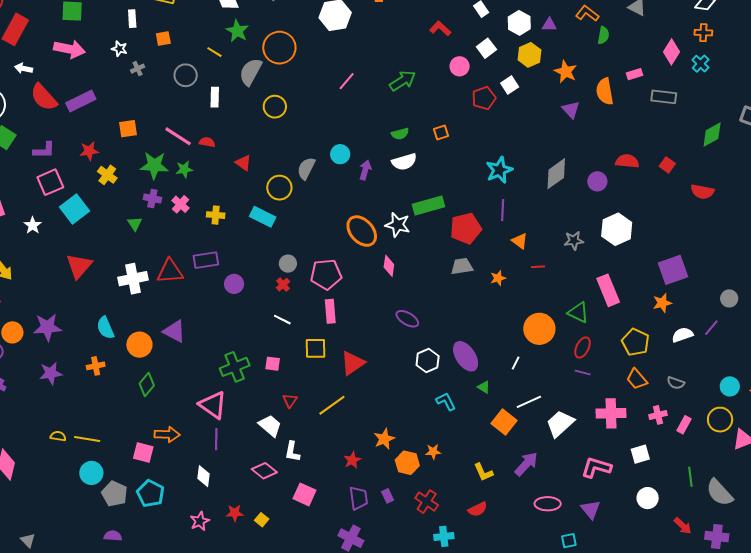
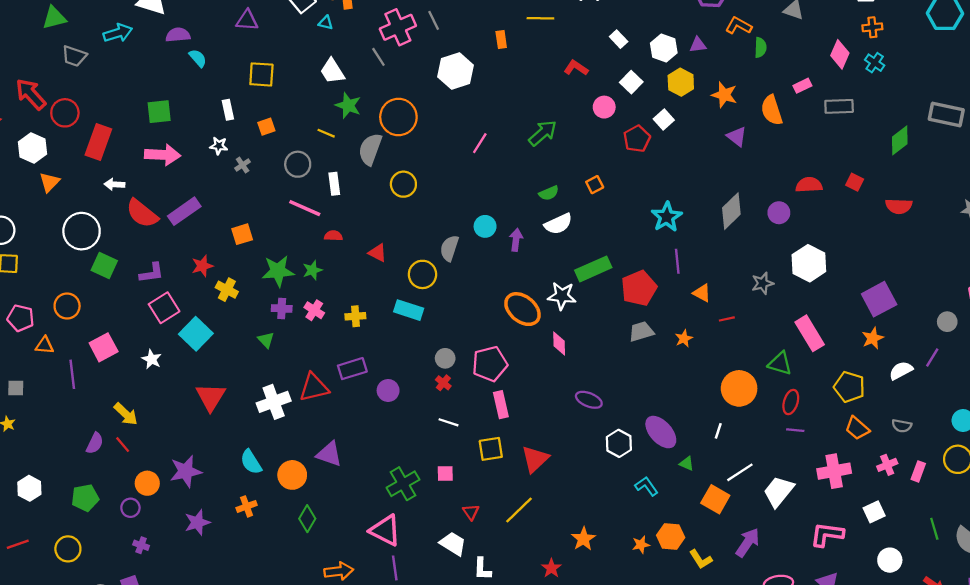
pink line: (178, 136) -> (305, 208), moved
orange hexagon: (407, 463) -> (671, 536), moved

